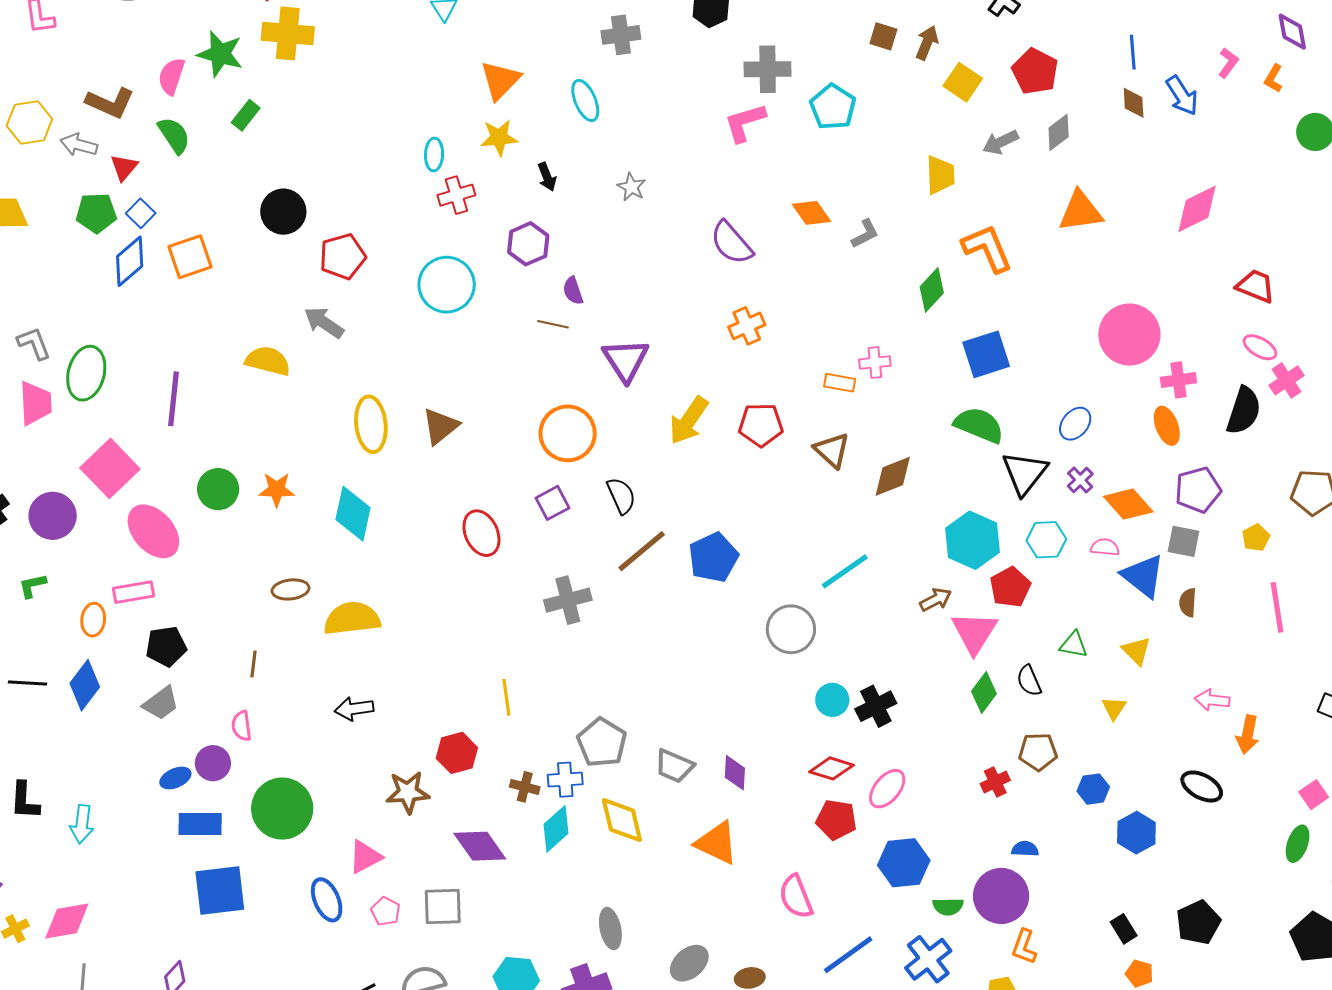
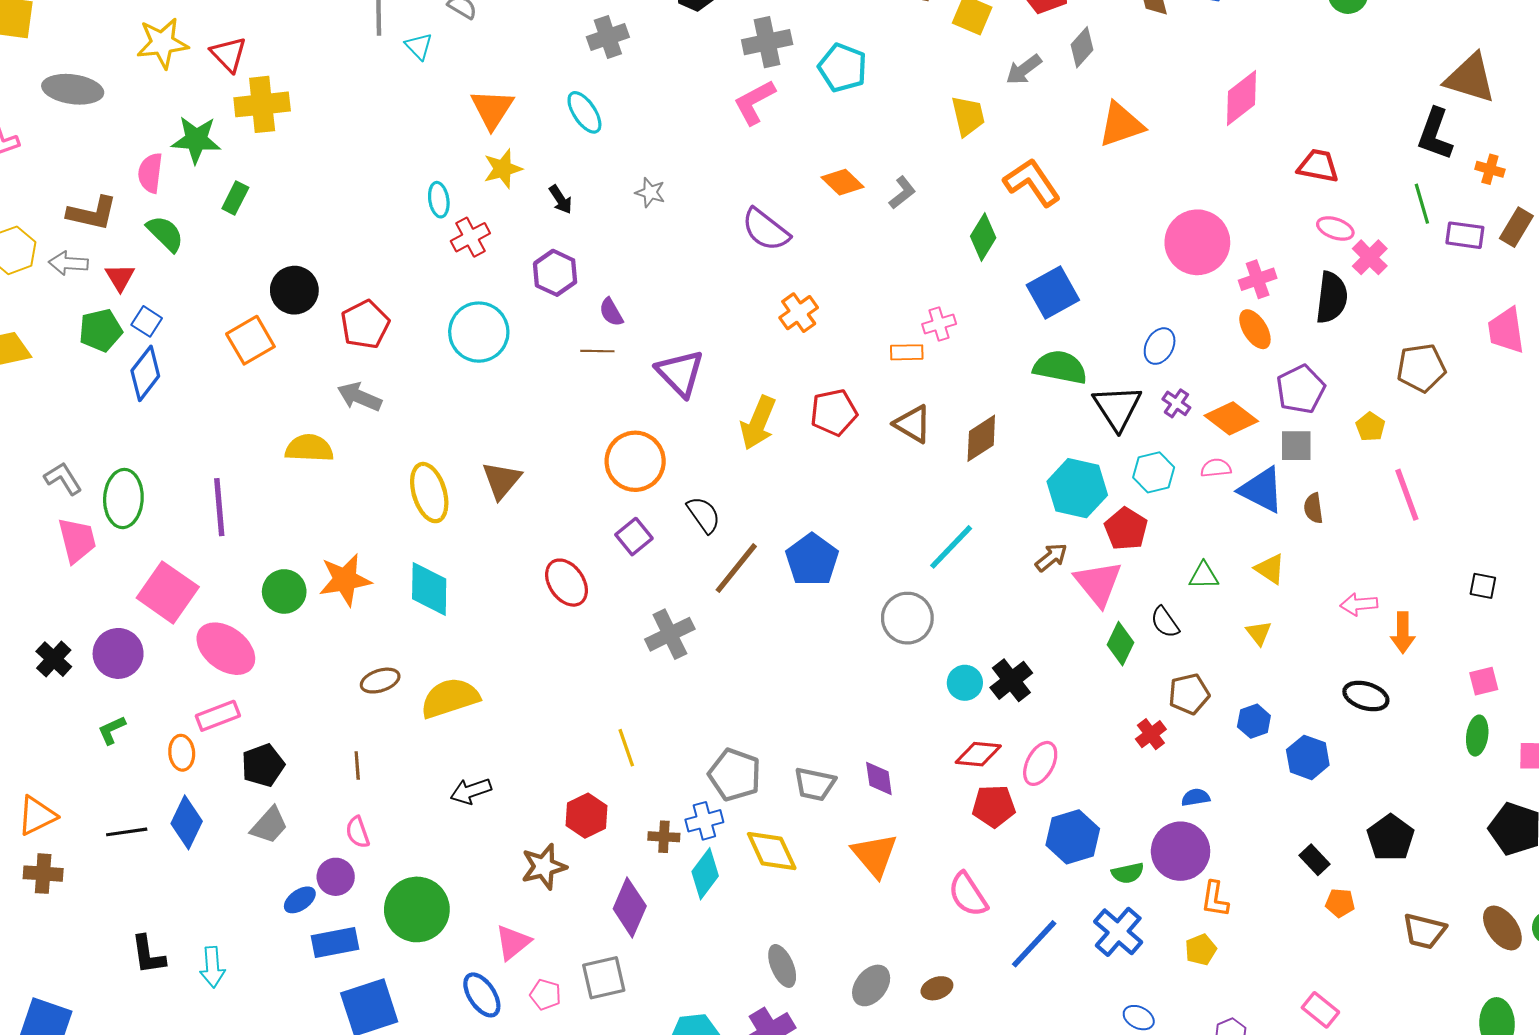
orange square: (190, 257) -> (250, 340), moved
orange star: (277, 489) -> (345, 580), size x1.4
pink square: (1314, 795) -> (1484, 681), turned 32
orange triangle: (717, 843) -> (875, 855), turned 36
purple diamond: (480, 846) -> (630, 907), turned 70

